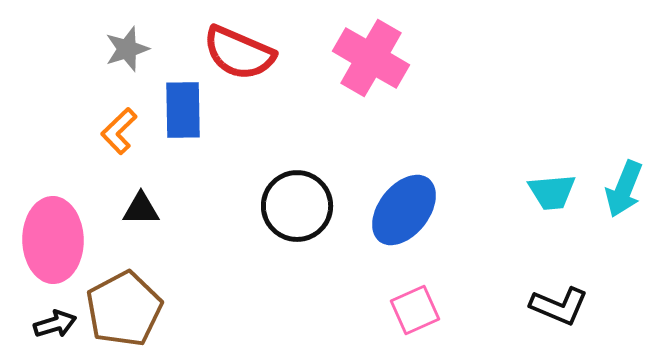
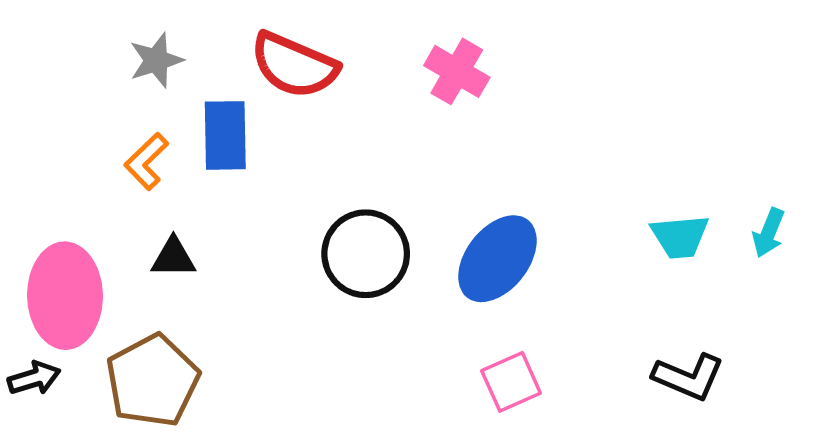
pink cross: (371, 58) -> (457, 71), size x0.7
cyan arrow: (624, 189) -> (769, 233), size x0.7
black arrow: (55, 324) -> (34, 378), moved

